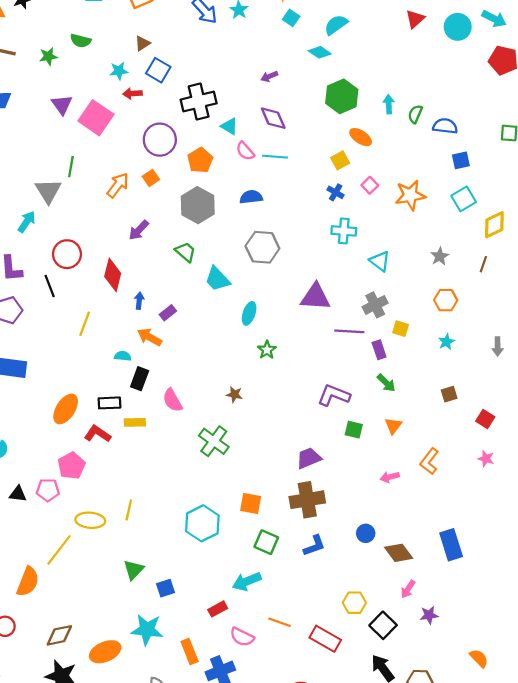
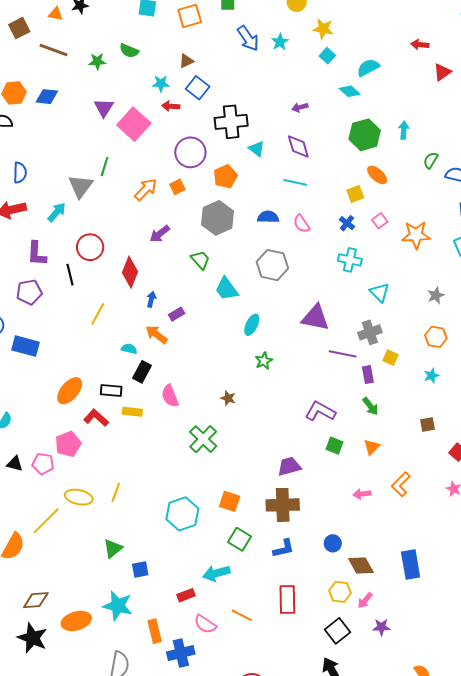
cyan arrow: (389, 104) -> (404, 130), moved
pink semicircle: (245, 151) -> (301, 224), moved
yellow hexagon: (354, 603) -> (340, 592), moved
red rectangle: (325, 639) -> (287, 600), moved, turned 52

